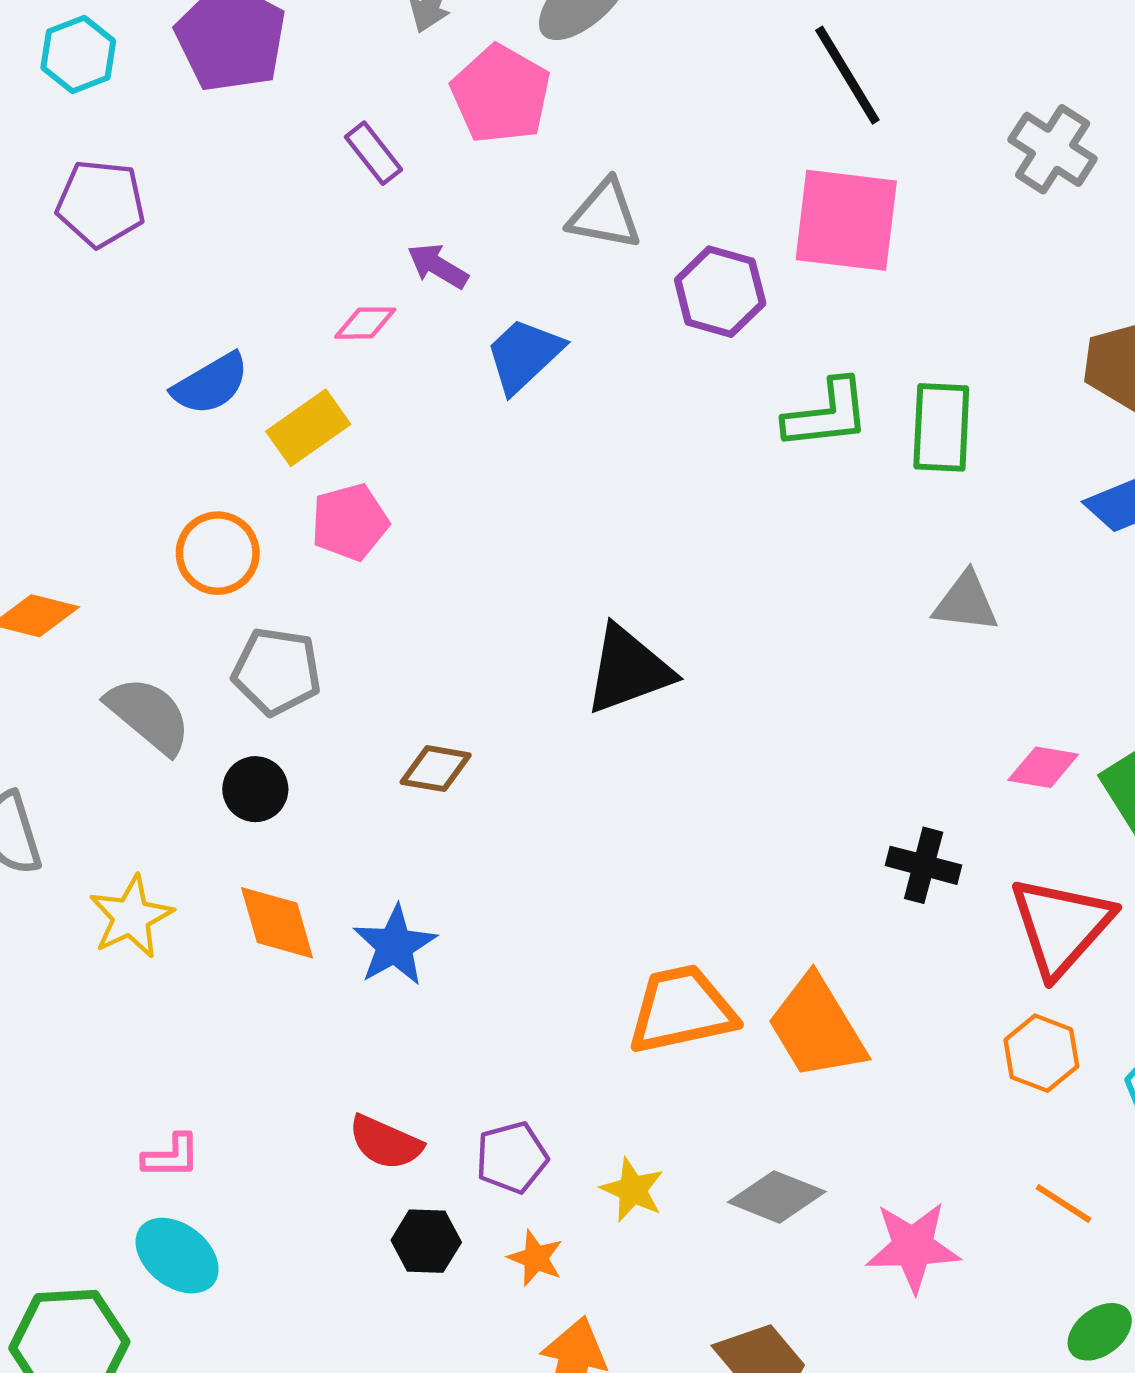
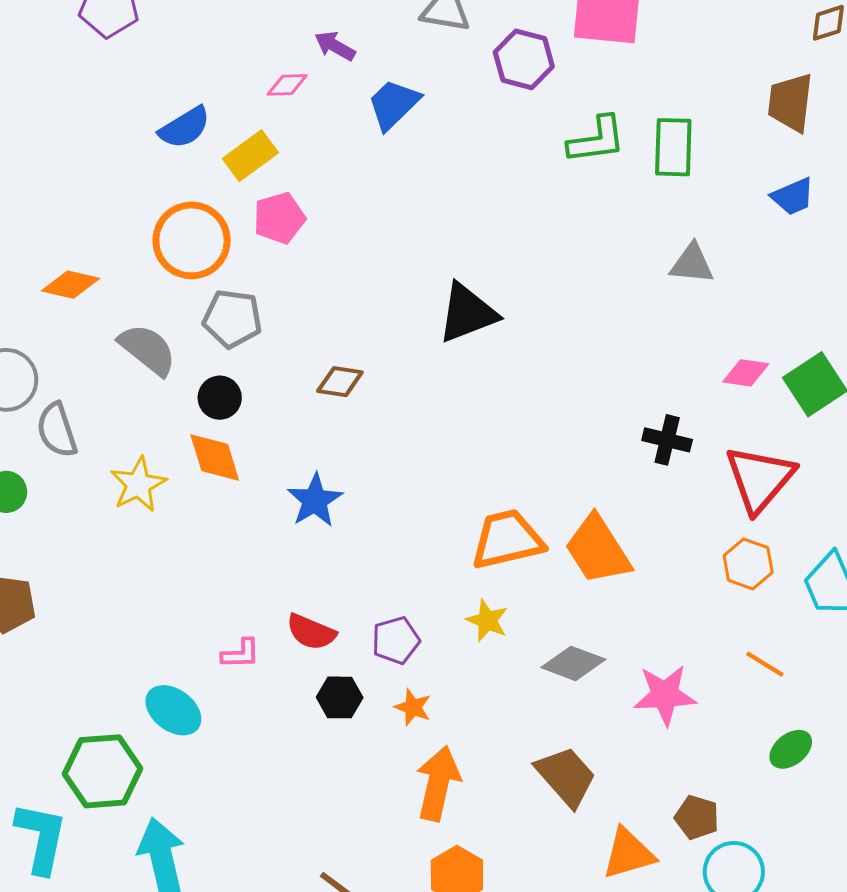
orange circle: (218, 553) -> (192, 240), size x1.4
orange diamond: (277, 923) -> (215, 457), moved
pink L-shape: (171, 1156) -> (241, 654), moved
yellow star: (633, 1190) -> (487, 620), moved

